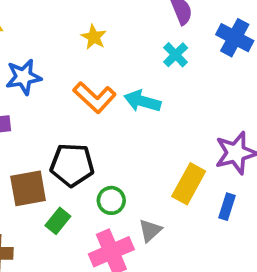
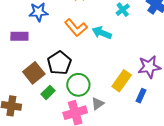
black pentagon: (72, 165) -> (59, 63), turned 30
brown square: (28, 188) -> (34, 73), turned -35
green circle: (111, 200) -> (78, 85), size x1.5

